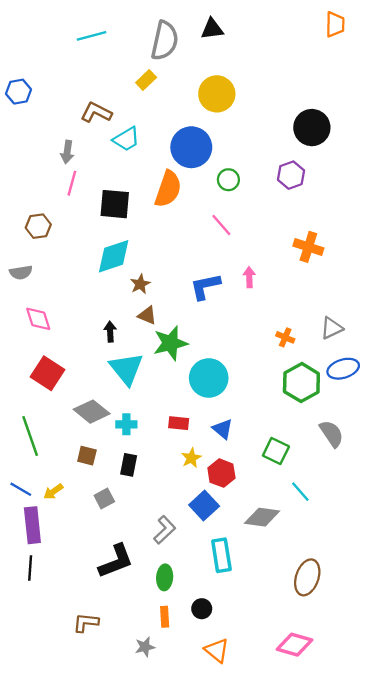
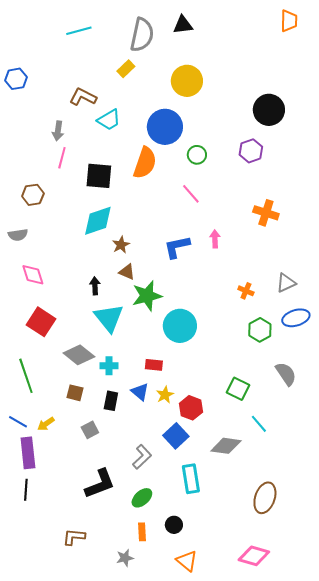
green hexagon: (301, 383) -> (260, 330), size x0.7
blue triangle: (223, 429) -> (140, 392), moved
green ellipse: (165, 577) -> (142, 498), turned 45

